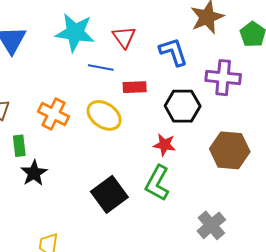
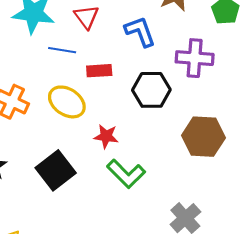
red star: (164, 145) -> (106, 136), moved
green L-shape: (157, 183) -> (126, 174), turned -72
black square: (109, 194) -> (56, 170), moved

